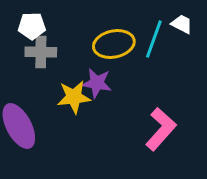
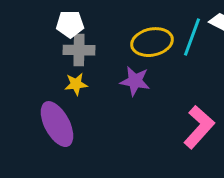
yellow star: (74, 97) -> (76, 84), moved, size x0.7

